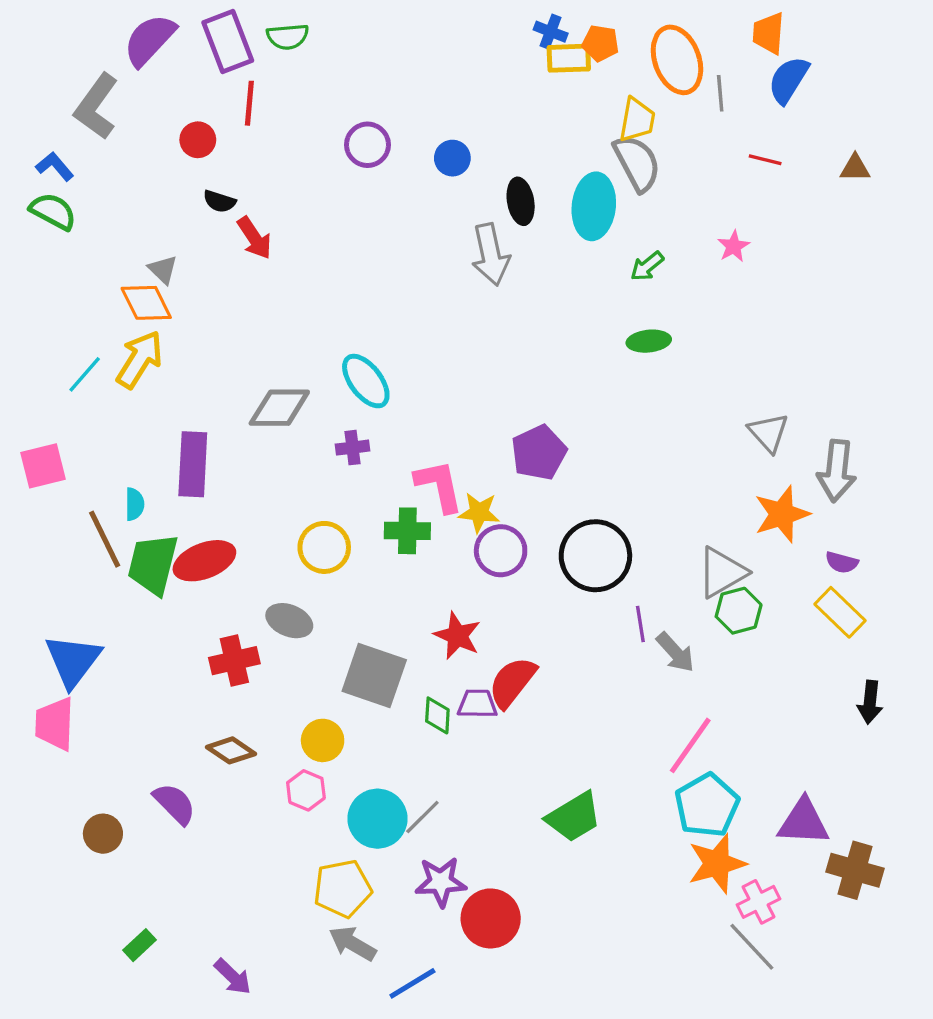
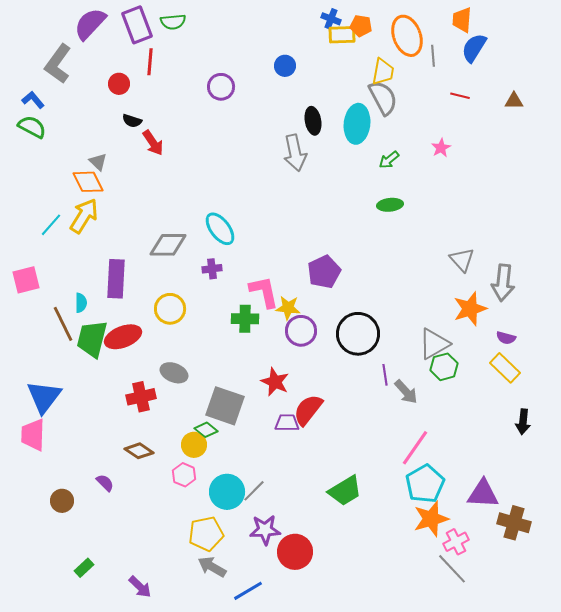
blue circle: (452, 158) -> (285, 66), moved
yellow circle: (324, 547) -> (170, 309), moved
green diamond: (437, 715) -> (206, 430), moved, turned -55
purple semicircle: (174, 804) -> (105, 483), size x0.7

